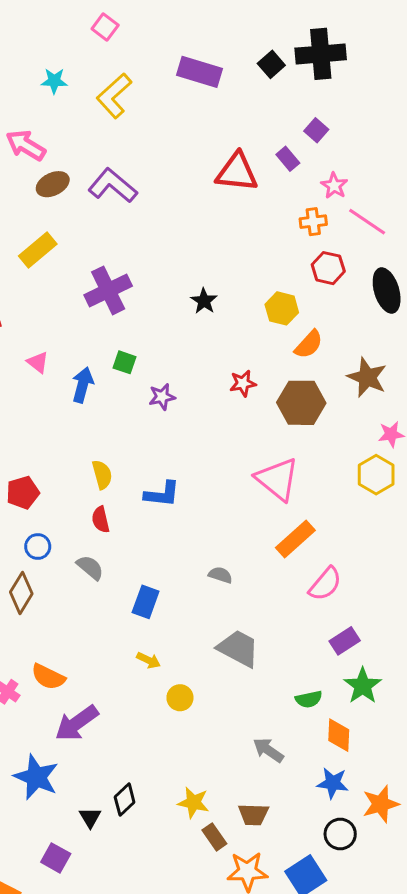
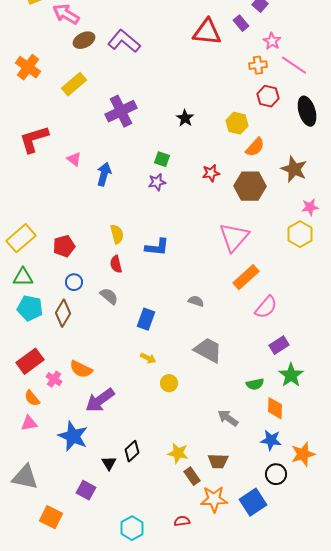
green square: (125, 362) -> (162, 159), moved
pink triangle: (277, 479) -> (234, 237), turned 32

